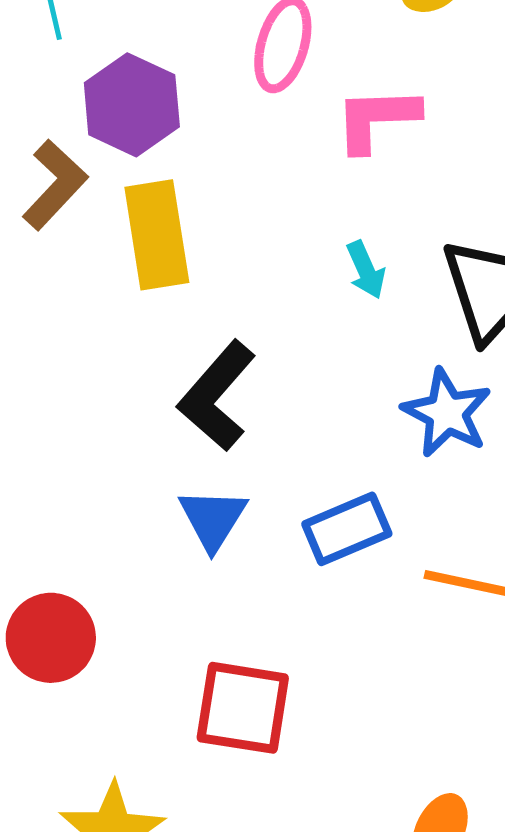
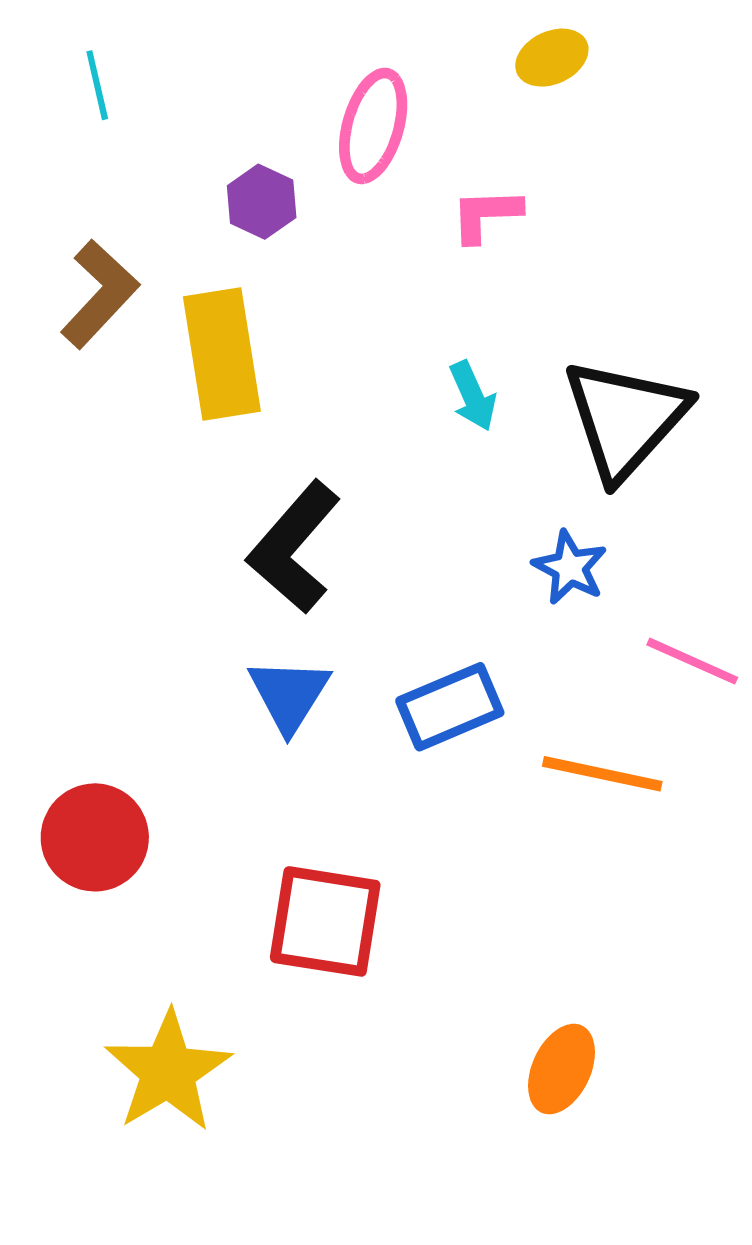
purple hexagon: (132, 105) -> (262, 202), moved, size x0.6
pink L-shape: (377, 119) -> (486, 215), size x0.7
blue star: (447, 413) -> (570, 568), size x0.7

